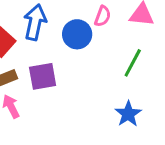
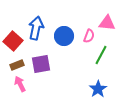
pink semicircle: (103, 16) -> (89, 36), moved

